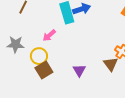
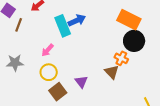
yellow circle: (39, 56) -> (49, 72), moved
brown square: (44, 70) -> (58, 92), moved

